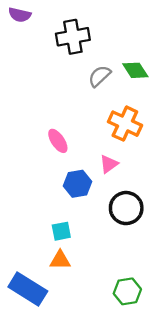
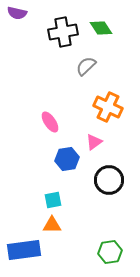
green diamond: (135, 70) -> (101, 28), moved
blue rectangle: (28, 289) -> (24, 250), turned -40

